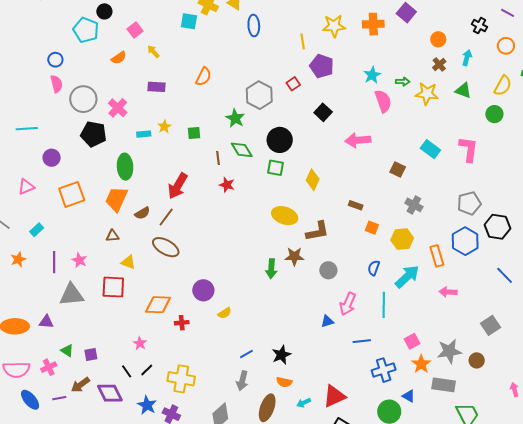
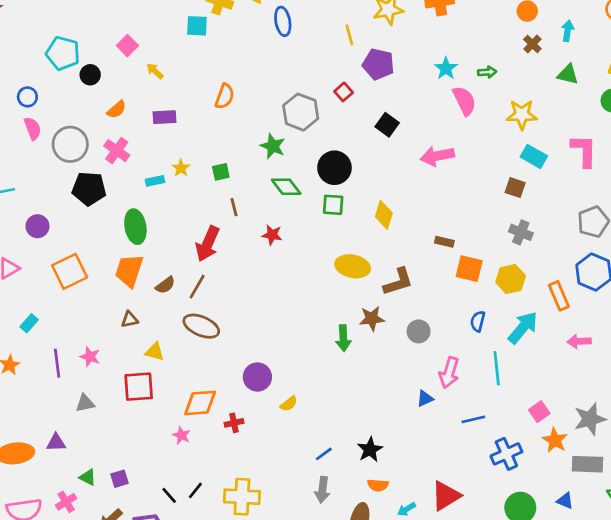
black circle: (104, 11) -> (90, 75), moved
orange semicircle: (119, 58) -> (117, 110), moved
yellow star: (427, 94) -> (522, 115), moved
brown line: (218, 158) -> (234, 207), moved
brown square: (398, 169) -> (515, 188), moved
orange square: (372, 228) -> (469, 269), size x1.5
gray triangle: (72, 295) -> (85, 403), size x0.6
pink star: (140, 343) -> (181, 435), moved
blue triangle: (409, 396) -> (565, 501), moved

